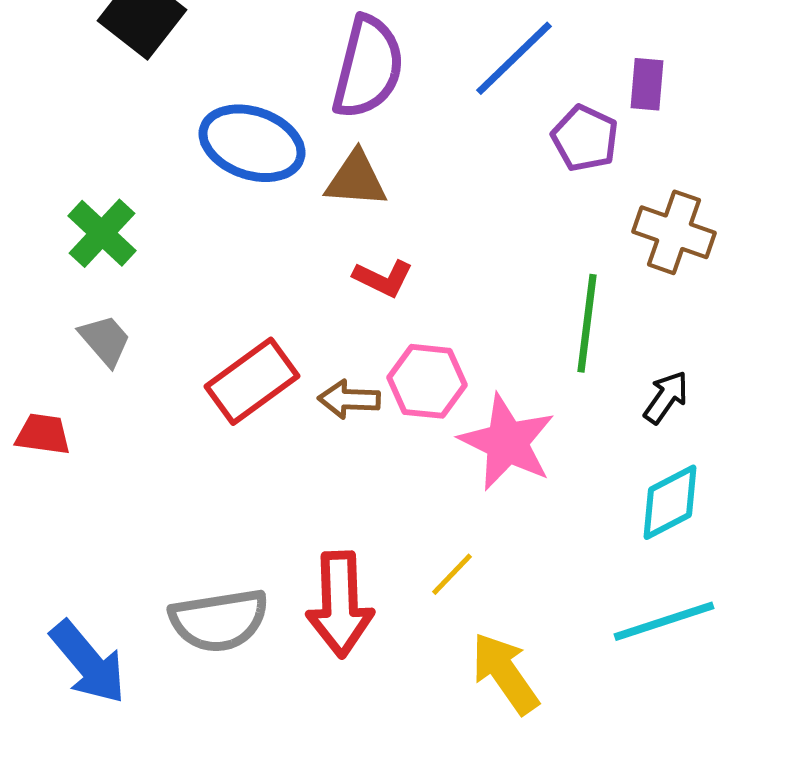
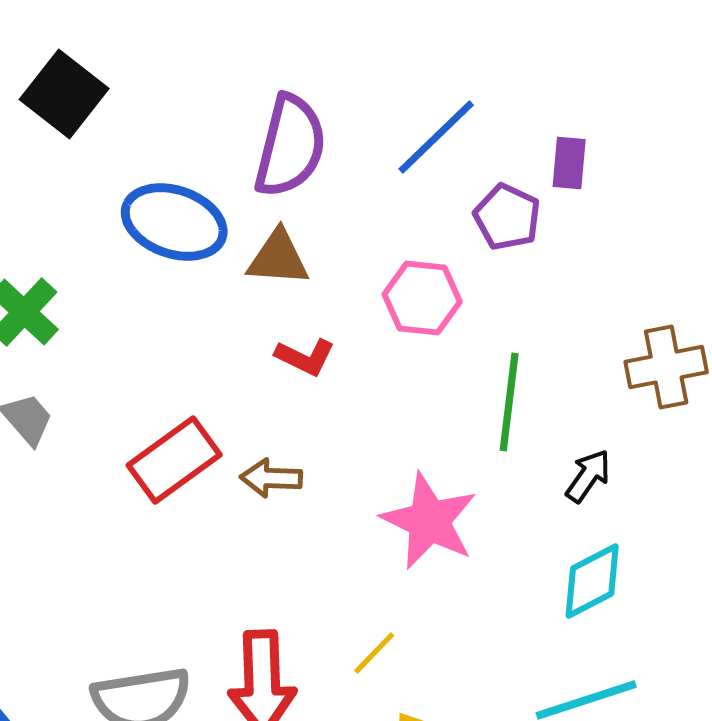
brown cross: (674, 232) -> (666, 367), moved, turned -30
pink hexagon: (427, 381) -> (422, 298), moved

